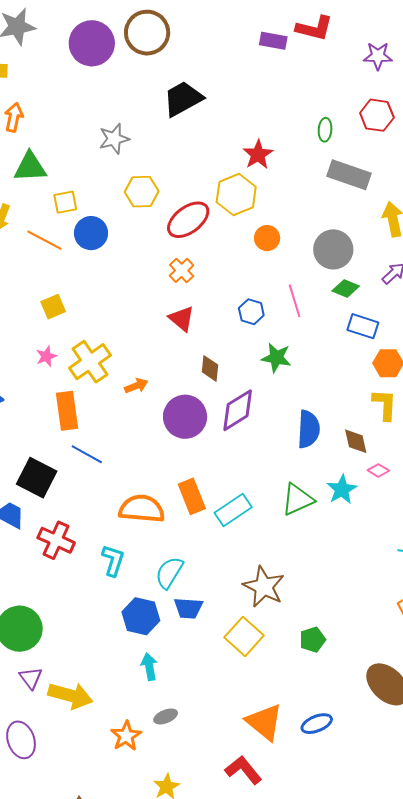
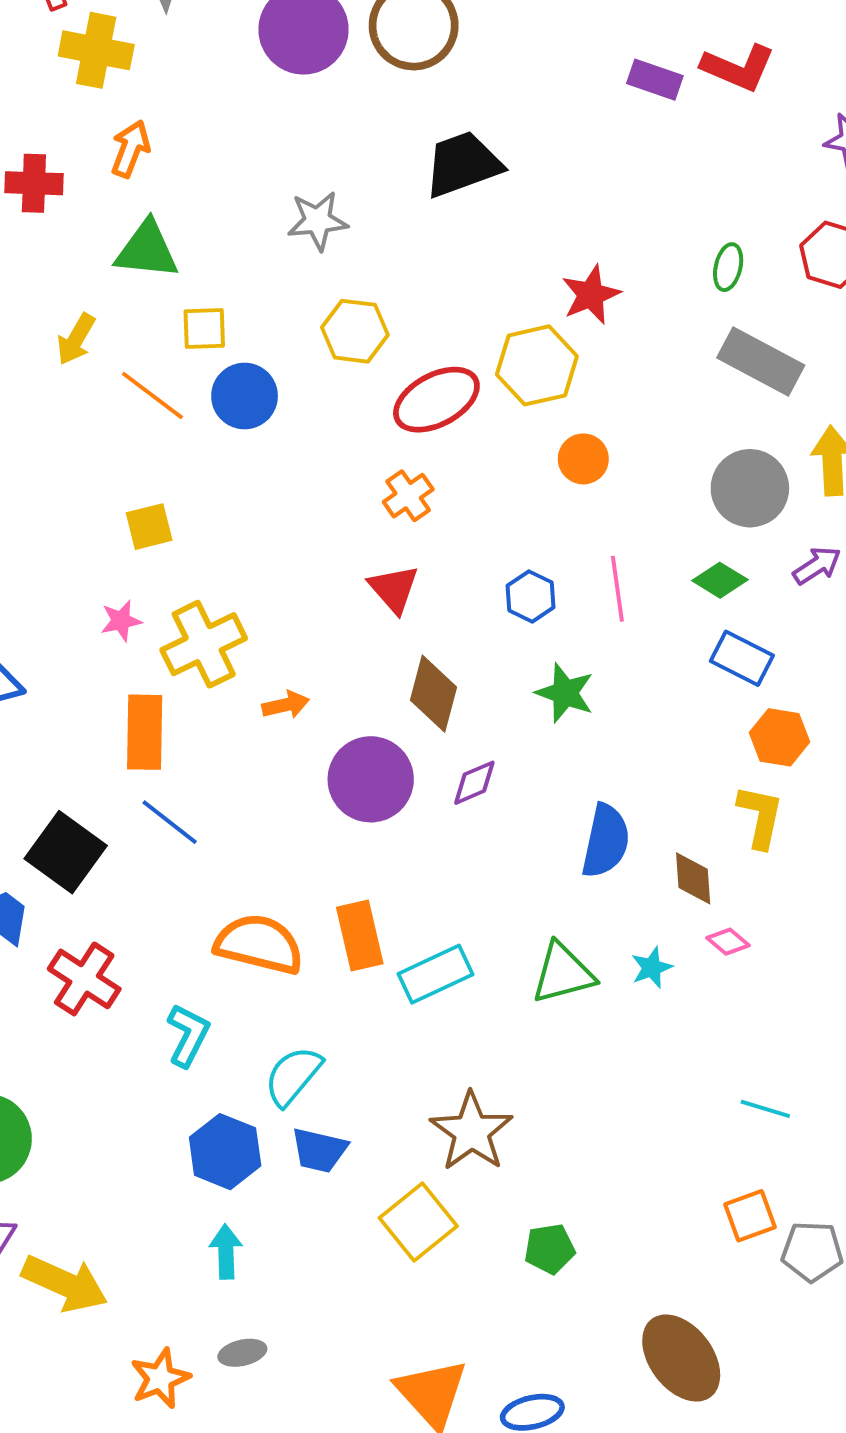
gray circle: (333, 249) -> (750, 488), moved
brown diamond: (210, 368) -> (434, 694), size x1.4
purple diamond: (238, 410) -> (474, 783), size x0.6
cyan star: (342, 490) -> (652, 968), size x0.7

